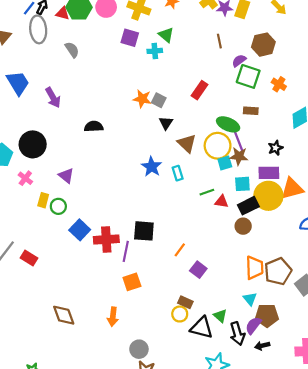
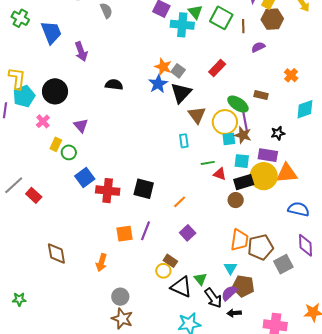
brown hexagon: (263, 45) -> (272, 19), moved
cyan cross: (155, 51) -> (182, 25), size x1.6
green square: (248, 76) -> (221, 18), moved
black triangle: (166, 123) -> (181, 93), size x1.6
blue star: (152, 167) -> (158, 84), moved
orange line: (180, 250) -> (180, 202), moved
purple line: (126, 251) -> (146, 231), moved
black arrow: (237, 334) -> (213, 298), turned -30

